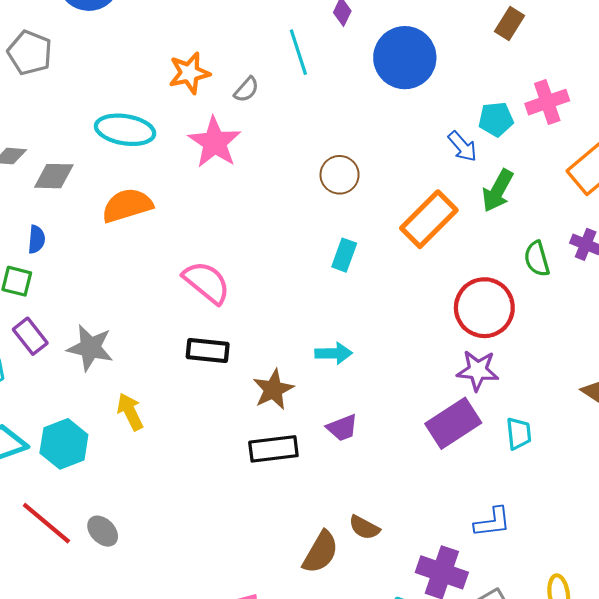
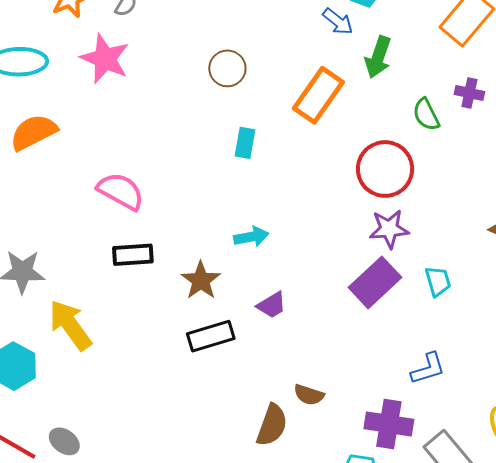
yellow arrow: (130, 412) -> (70, 325), size x1.5

